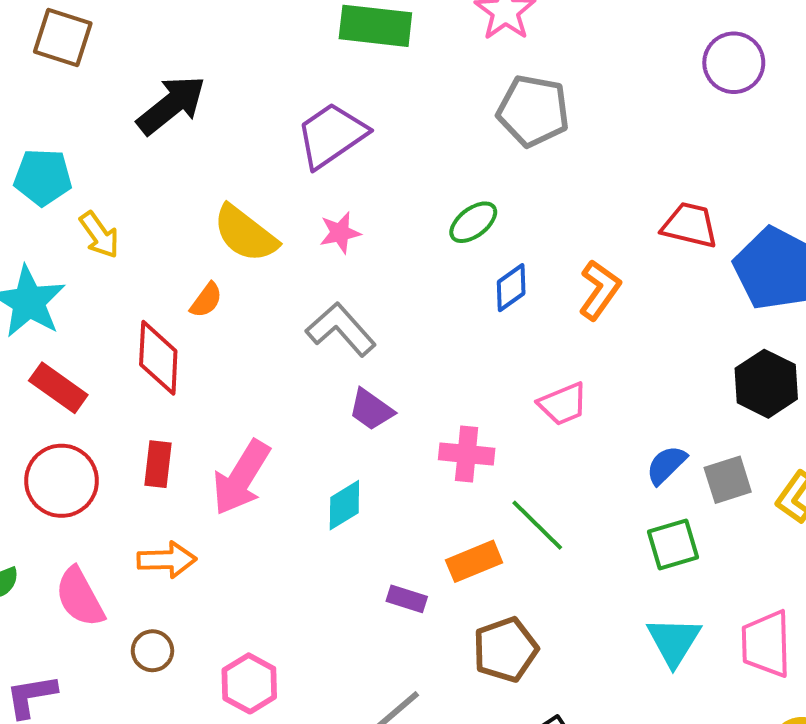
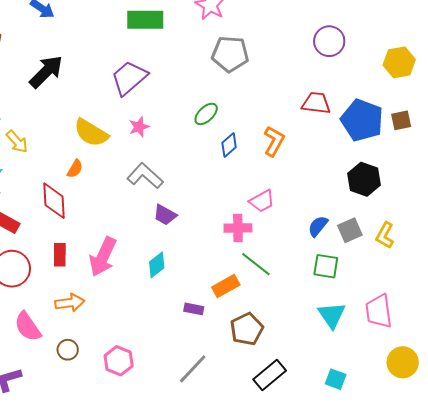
purple circle: (734, 63) -> (329, 41), moved
pink cross: (467, 454) -> (238, 228), moved
green square: (673, 545) -> (326, 266), turned 32

